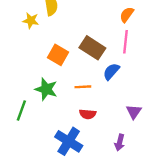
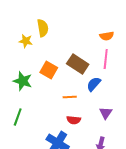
orange semicircle: (127, 15) -> (107, 36), turned -136
green star: (46, 89) -> (23, 81), moved
purple triangle: (134, 112) -> (106, 113), moved

